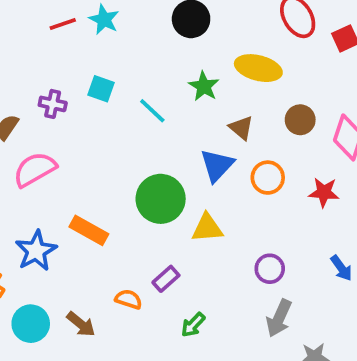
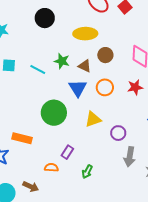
green star: (204, 86) -> (62, 61), moved
brown circle: (300, 120) -> (105, 55), moved
yellow triangle: (207, 228) -> (93, 119), moved

